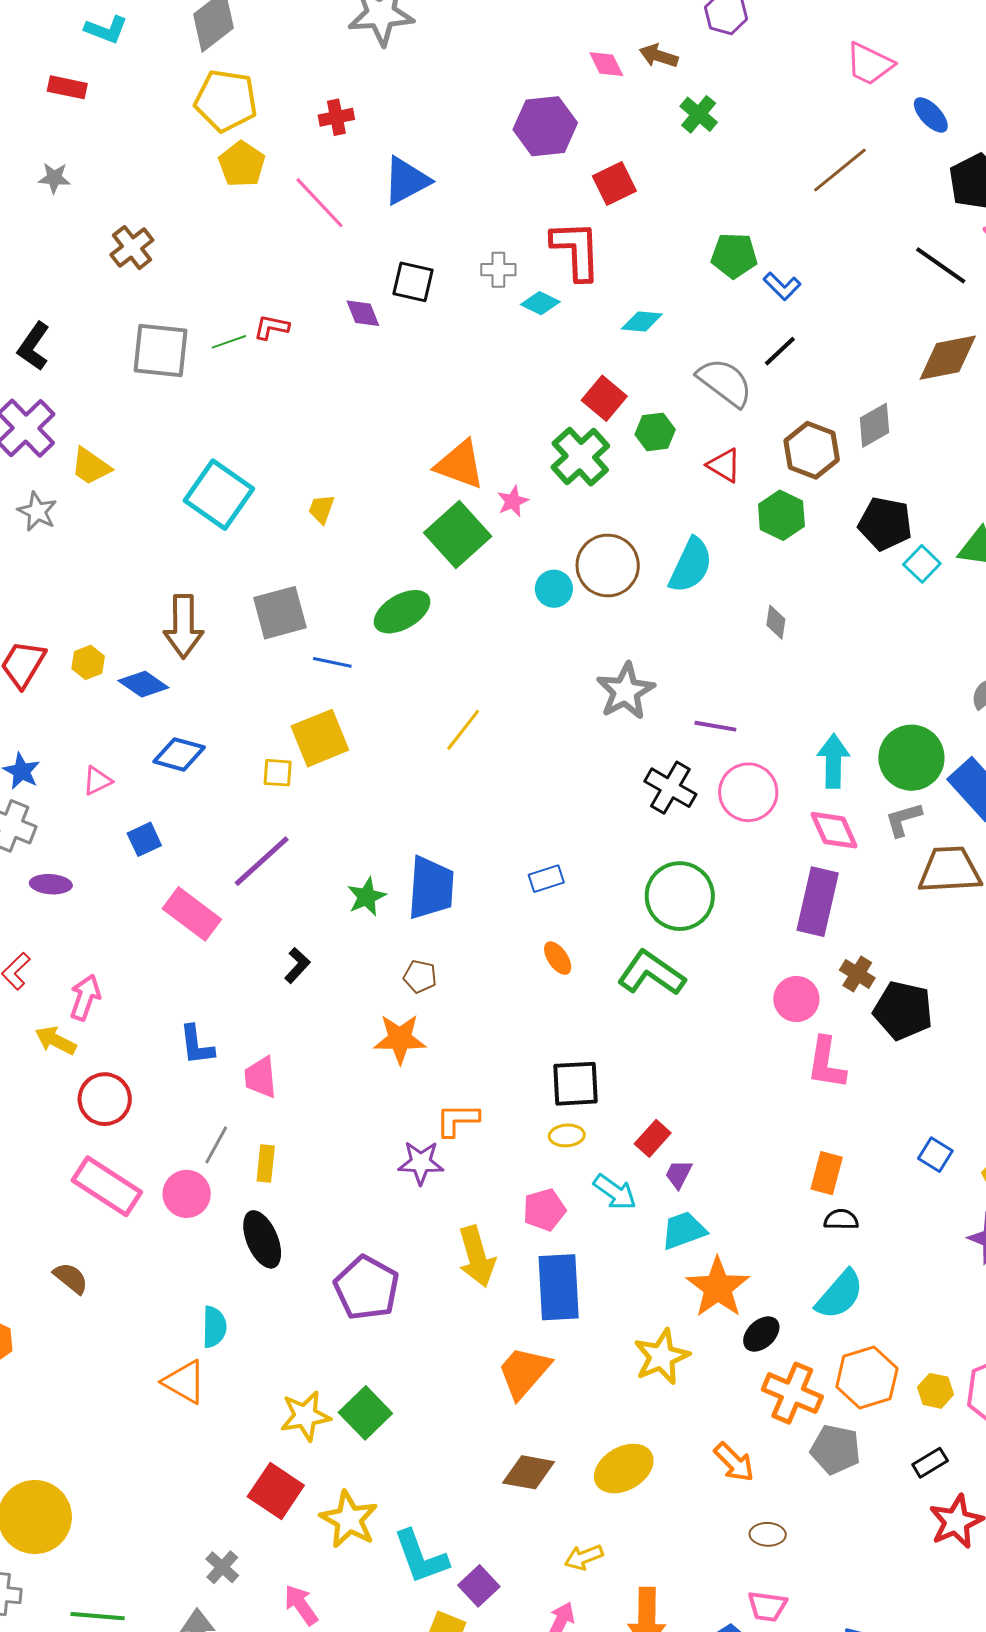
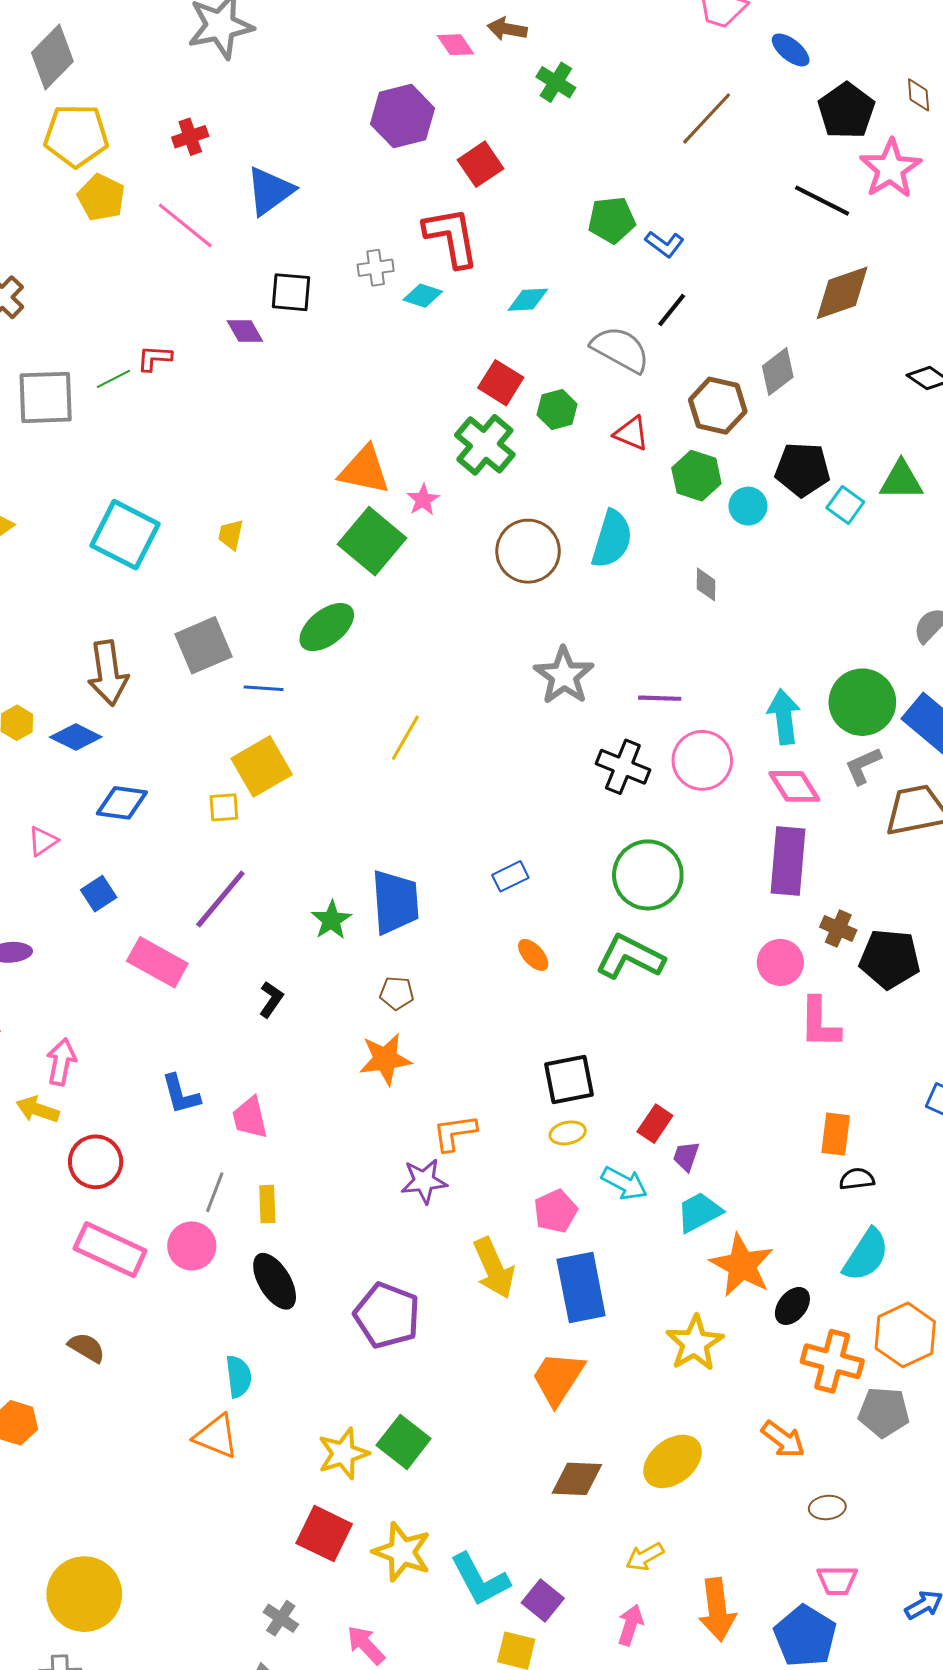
cyan circle: (554, 589) -> (748, 506), moved

